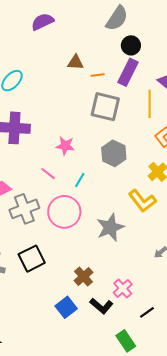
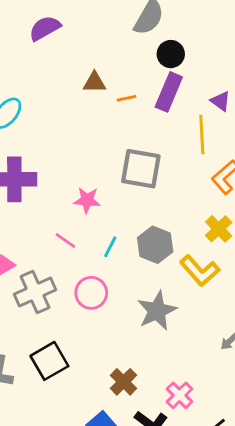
gray square: (105, 107) -> (141, 169), moved
gray hexagon: (114, 153) -> (155, 245), moved
pink circle: (64, 212) -> (91, 293), size x0.7

